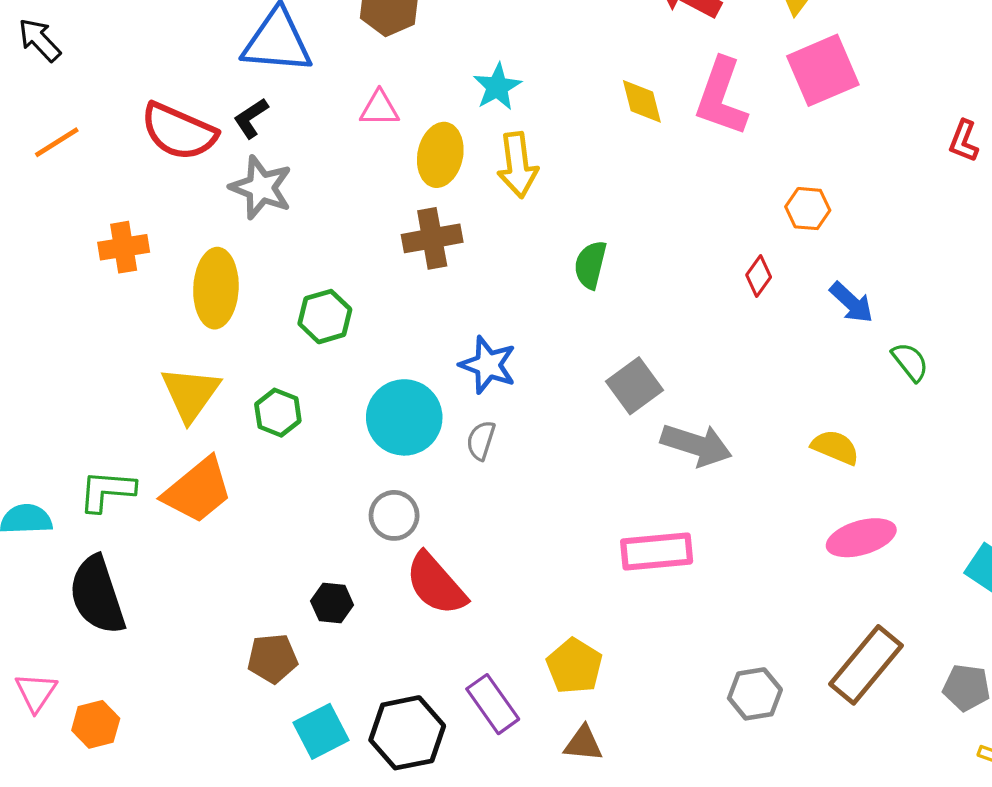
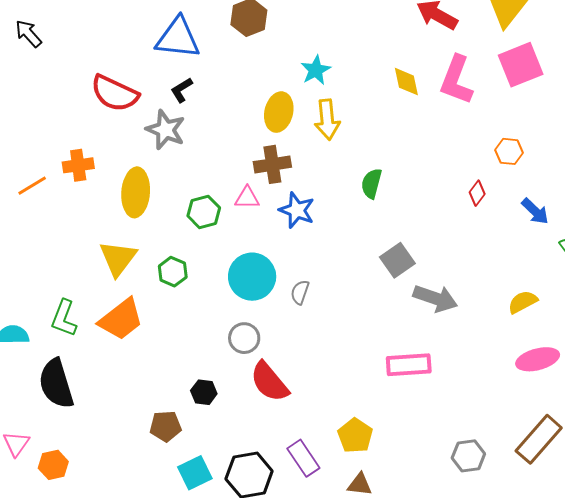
pink triangle: (379, 108) -> (247, 198), moved
black L-shape: (251, 118) -> (182, 90), moved
orange line: (57, 142) -> (32, 186), moved
blue star: (488, 365) -> (297, 210), moved
yellow semicircle: (835, 447) -> (523, 302), turned -52
green L-shape: (107, 491) -> (64, 318), turned -75

